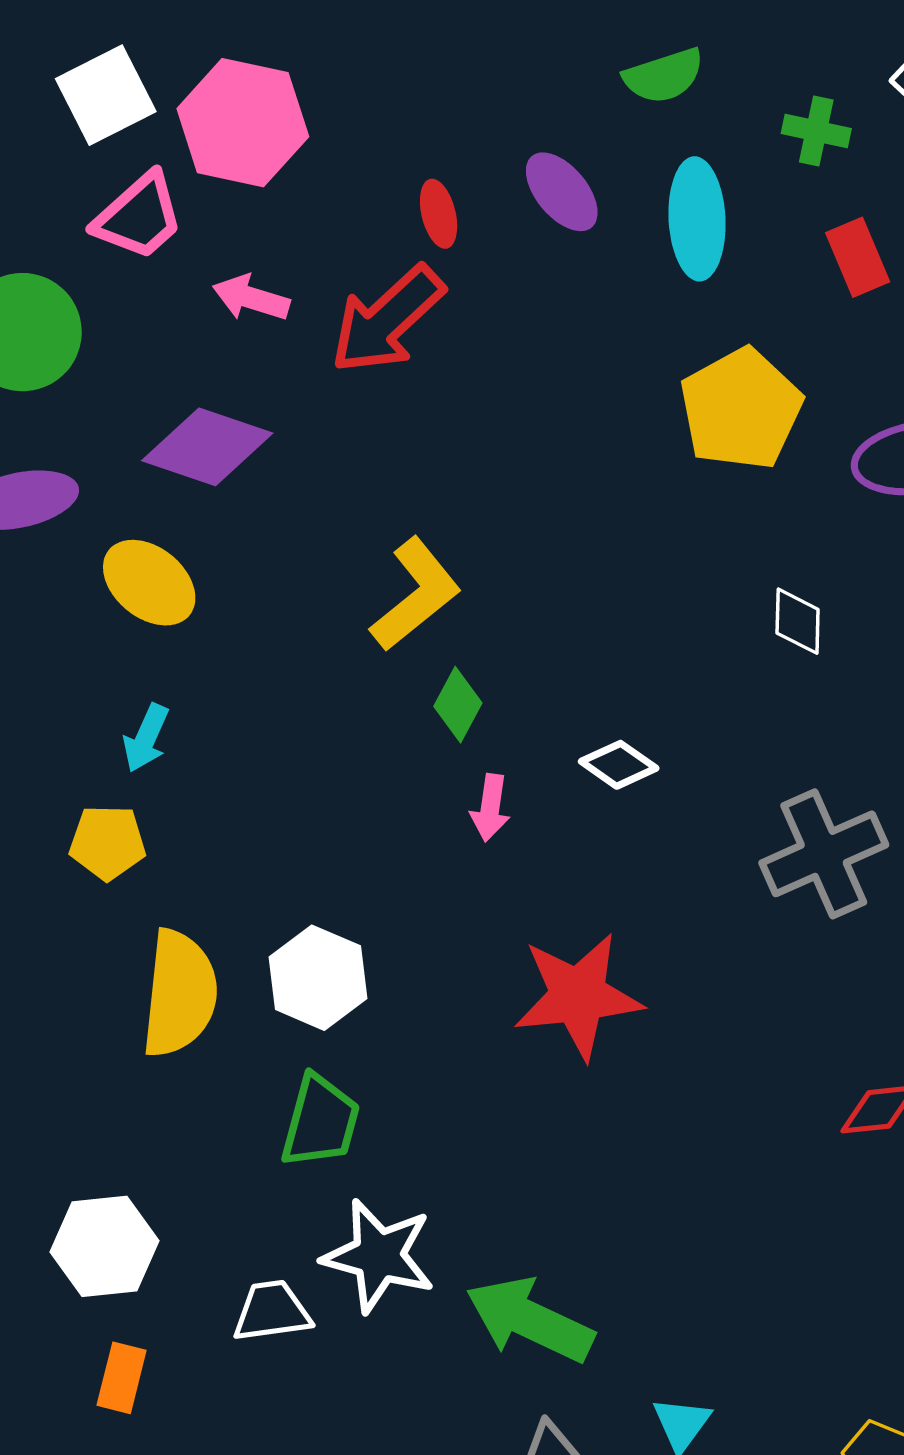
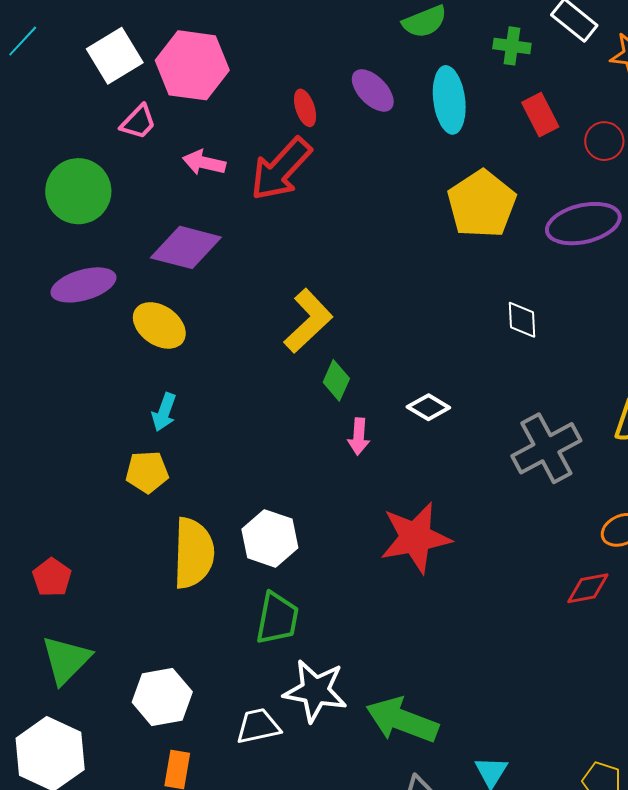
pink trapezoid: (139, 217) -> (138, 122), size x0.7

